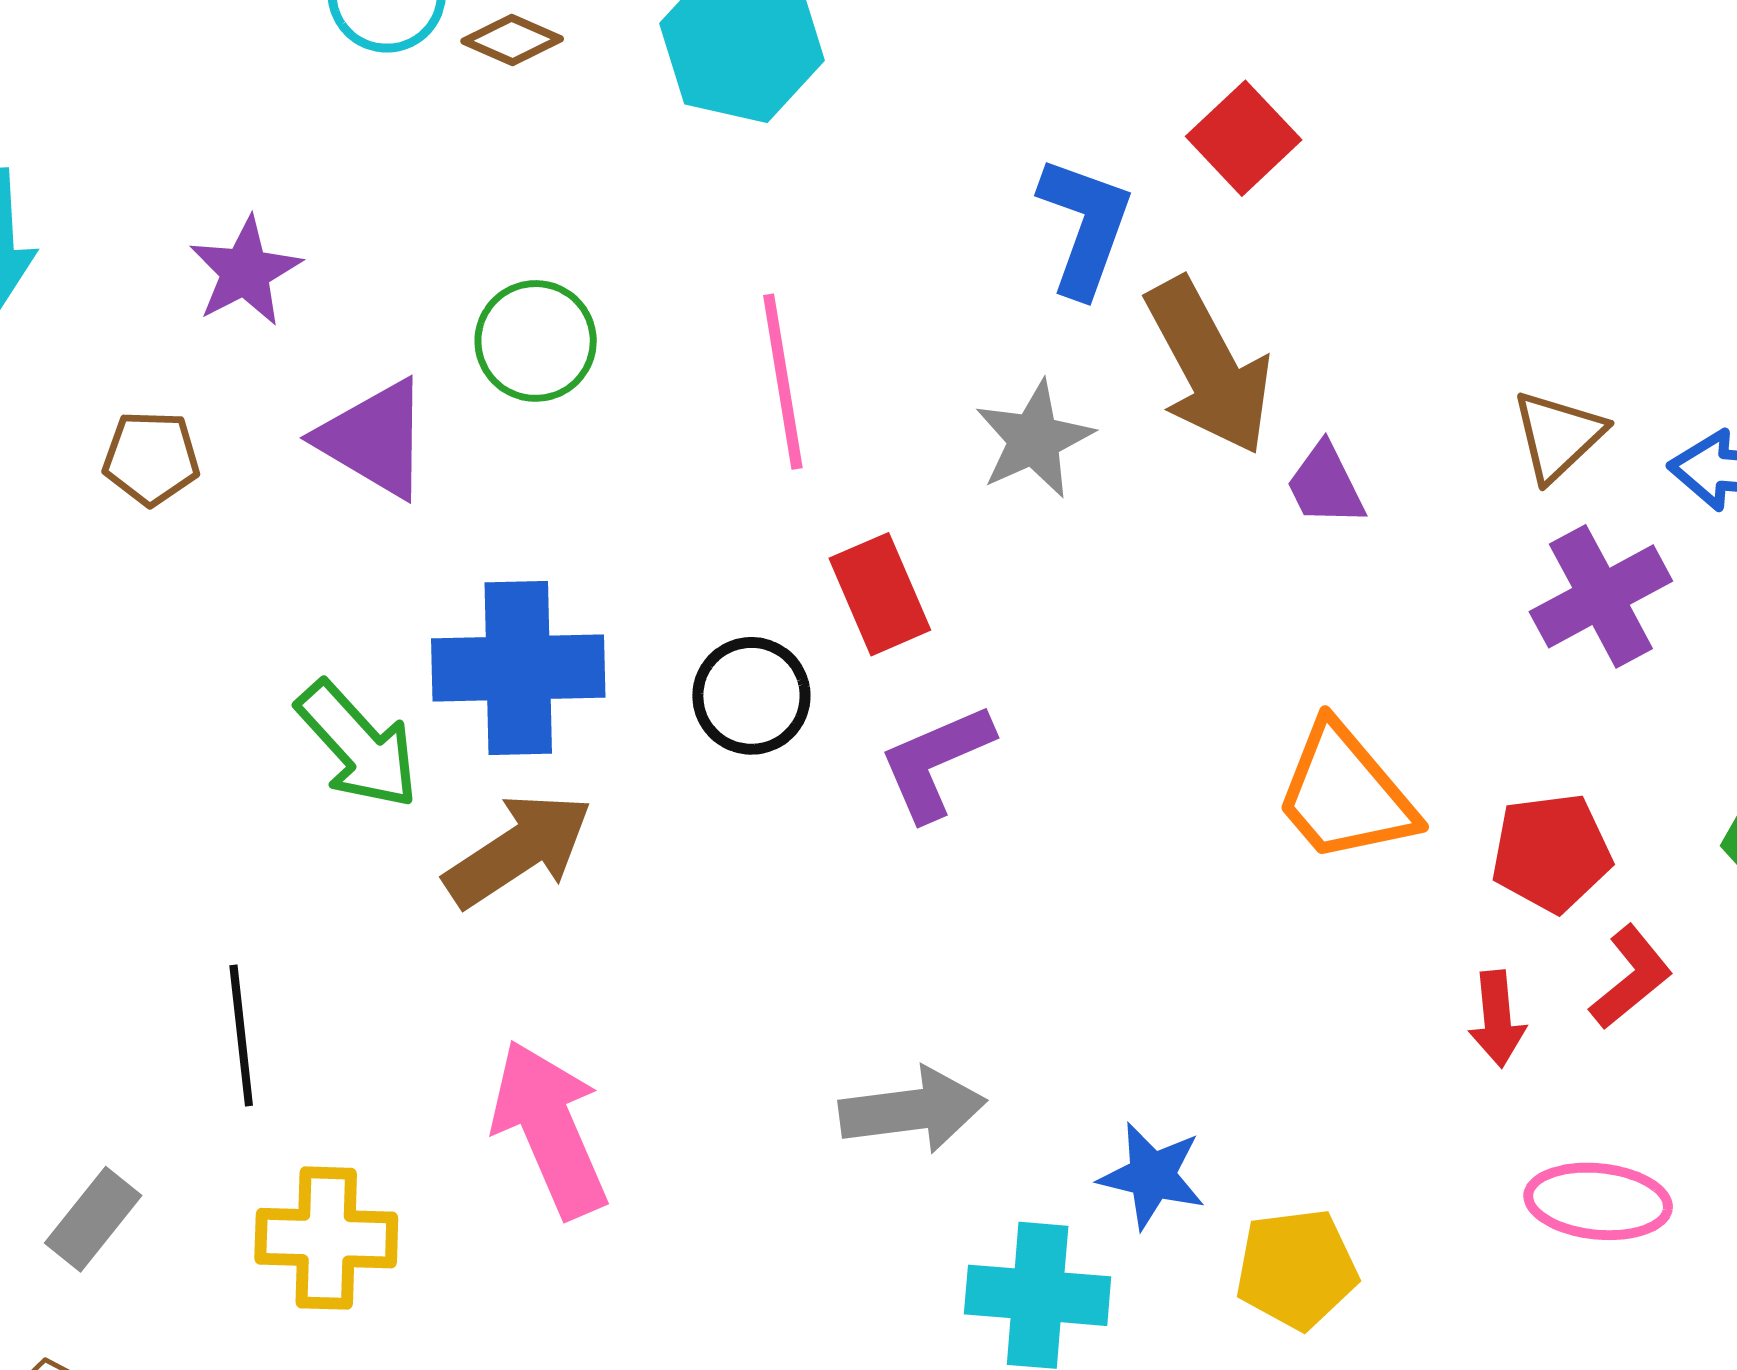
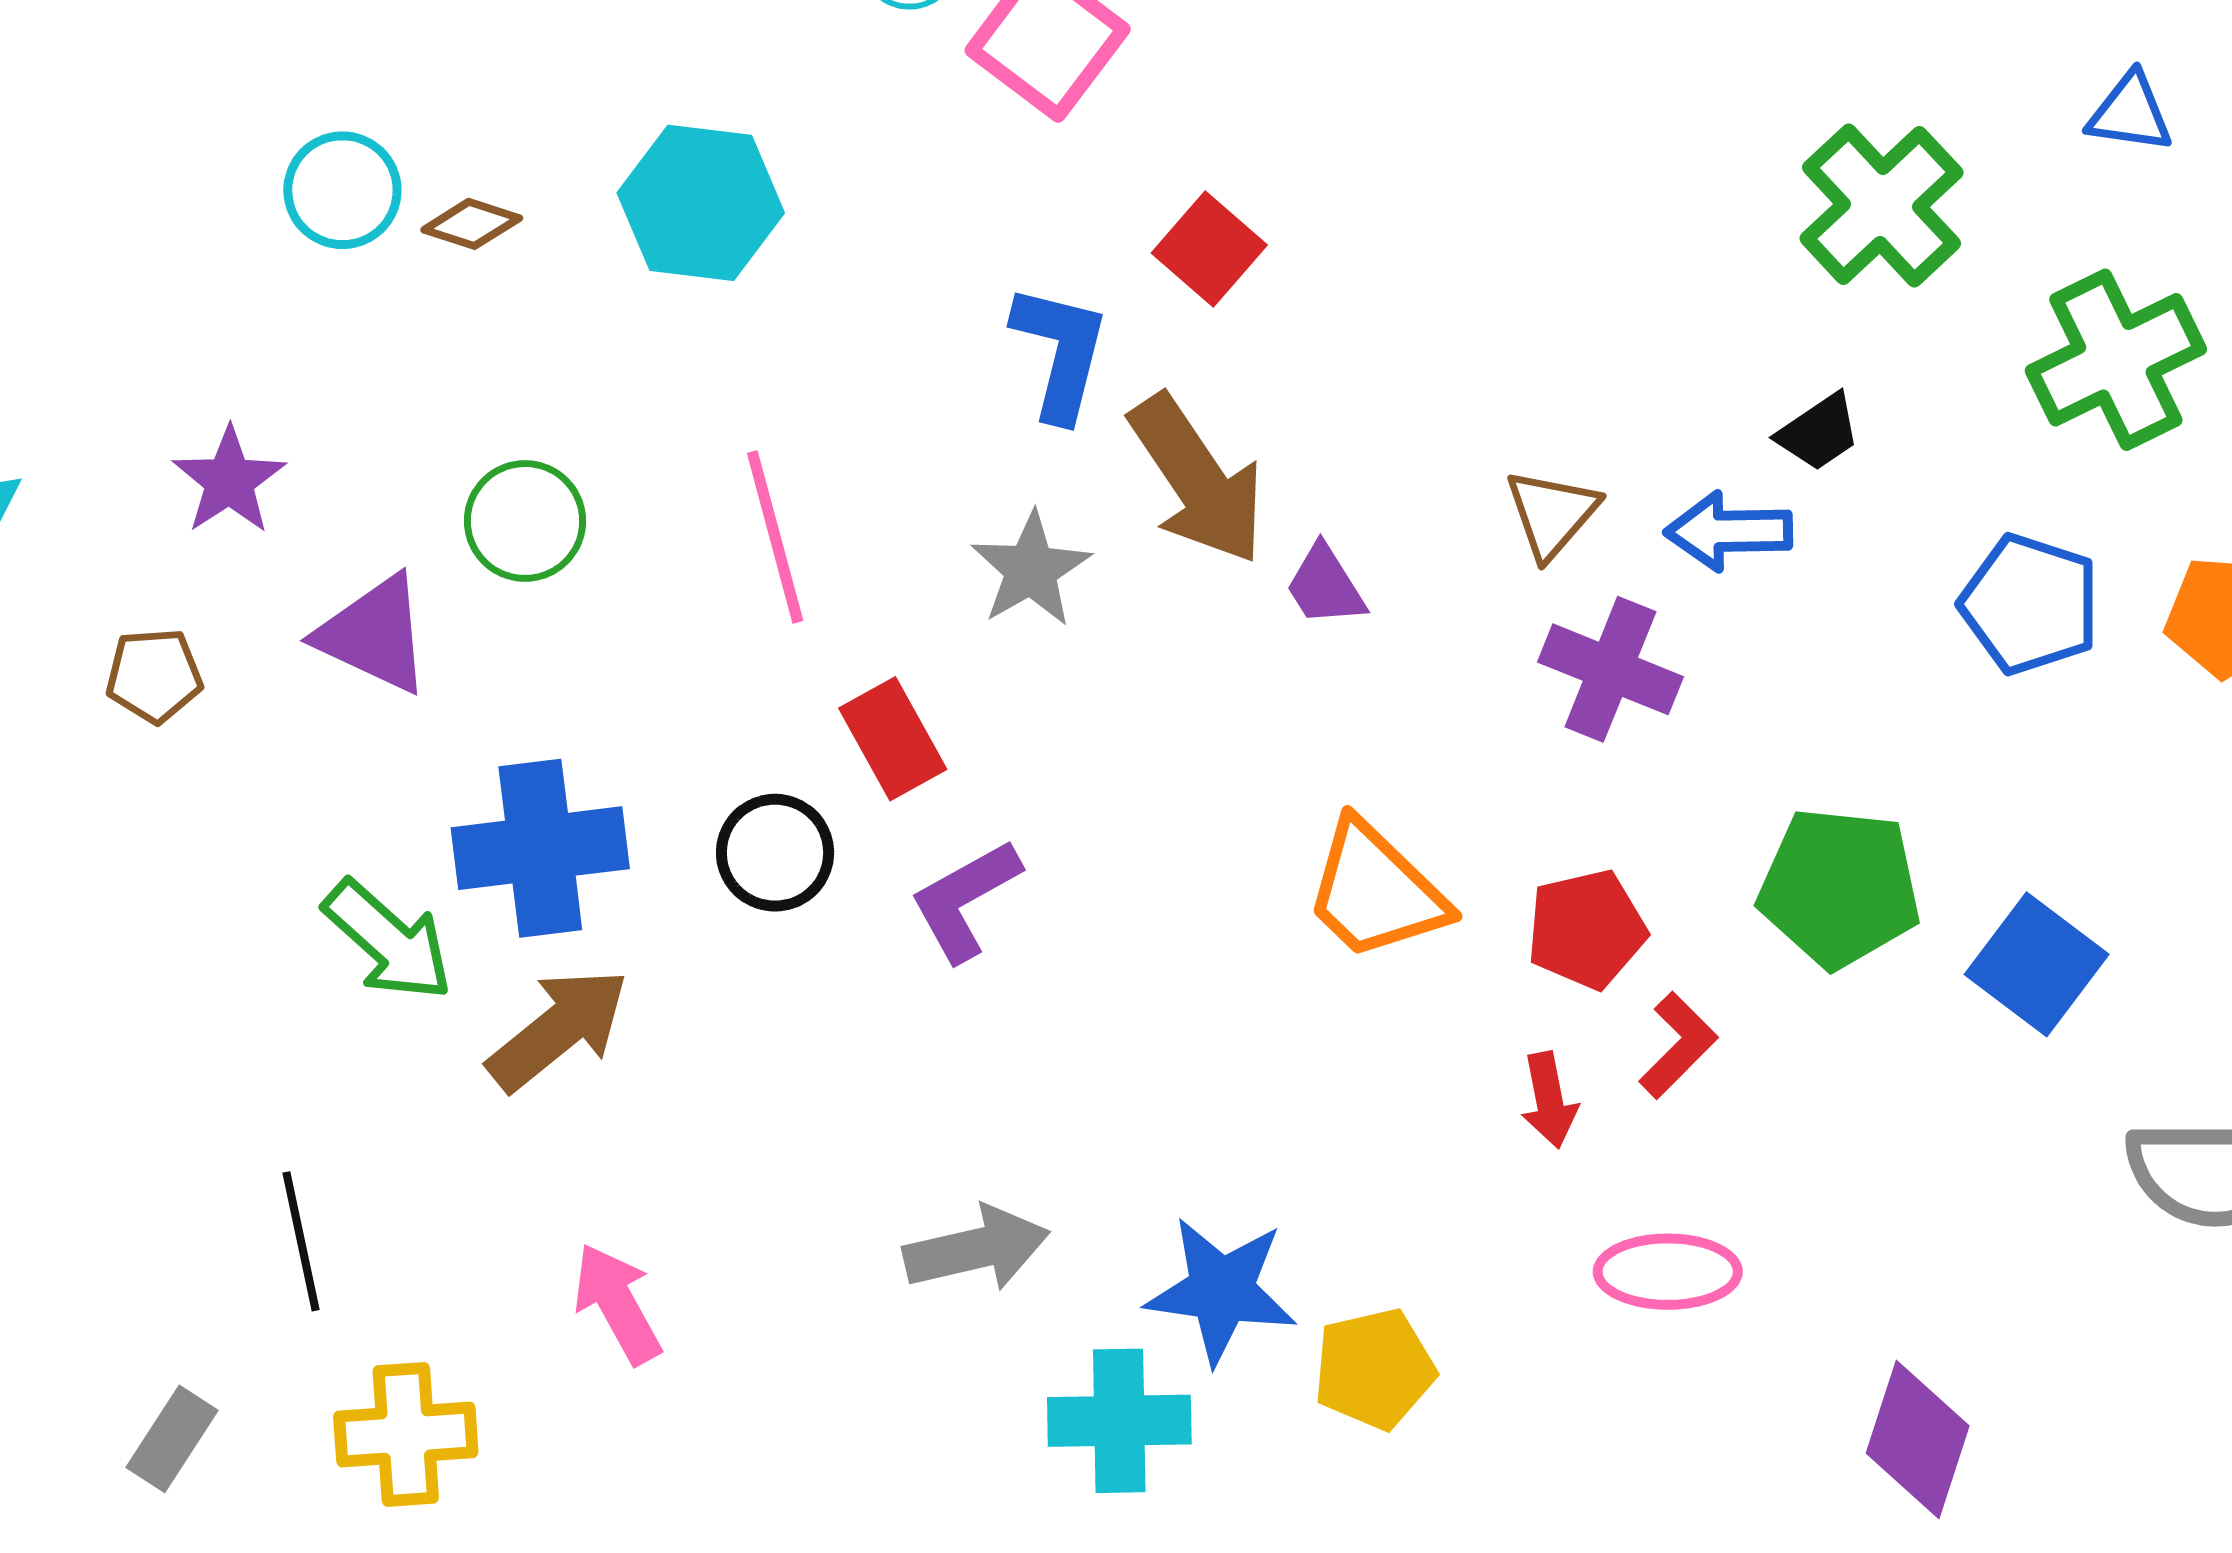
purple cross: (1601, 596) -> (1610, 669), turned -34
pink arrow: (550, 1129) -> (617, 1304), size x0.7
blue star: (1152, 1176) -> (1221, 1290), size x1.4

